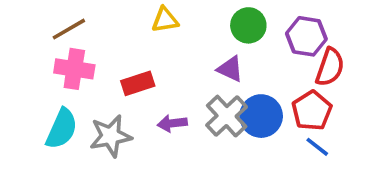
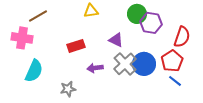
purple hexagon: (306, 36) -> (151, 23), moved
pink cross: (74, 69) -> (22, 38), moved
purple triangle: (230, 69) -> (116, 40), moved
gray star: (111, 136) -> (68, 89), moved, size x0.7

